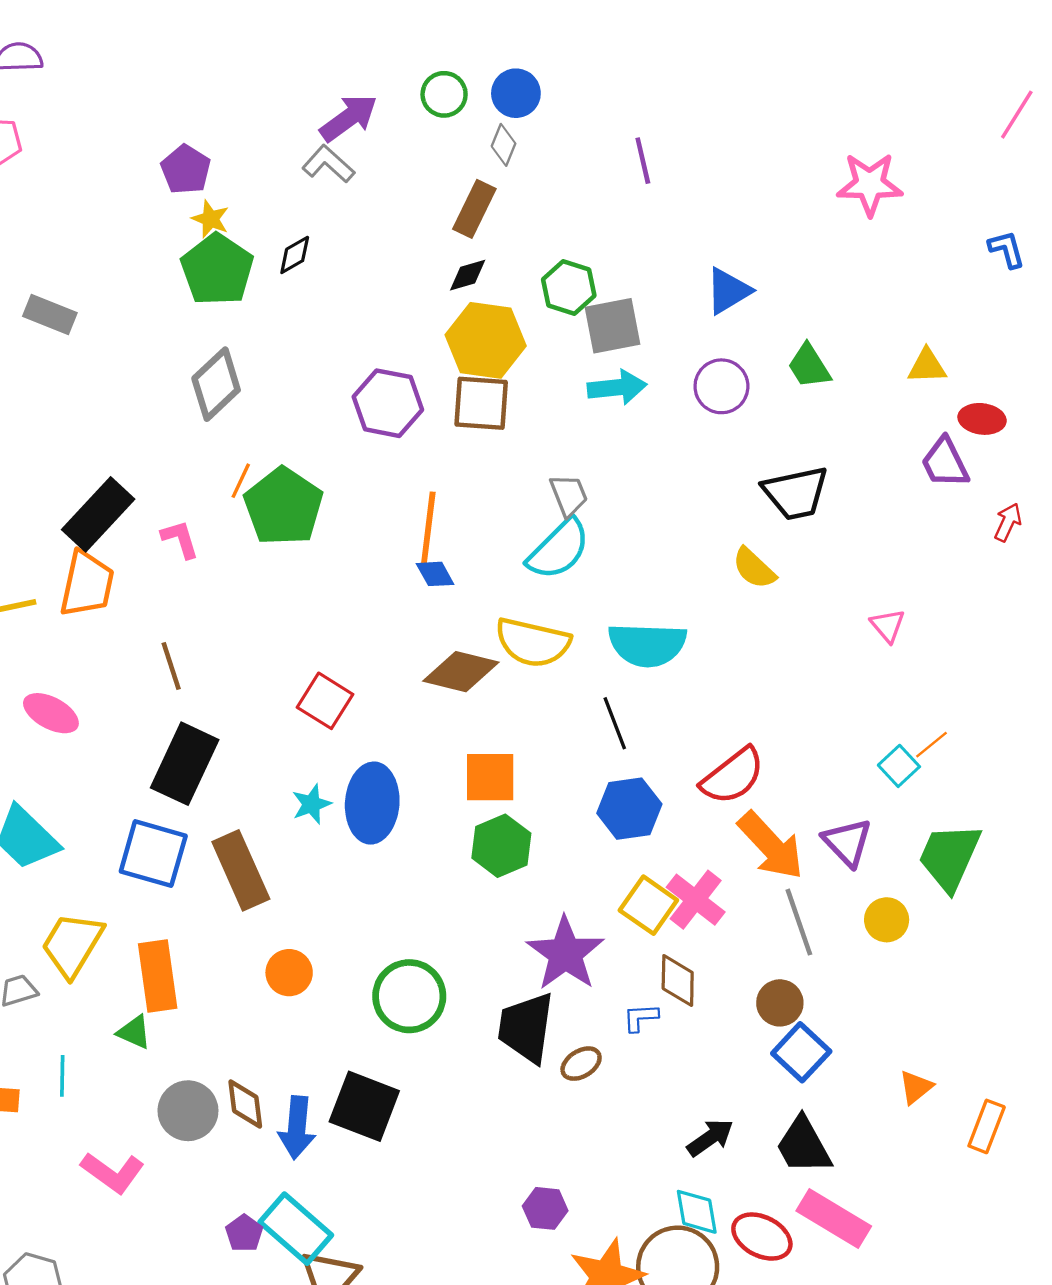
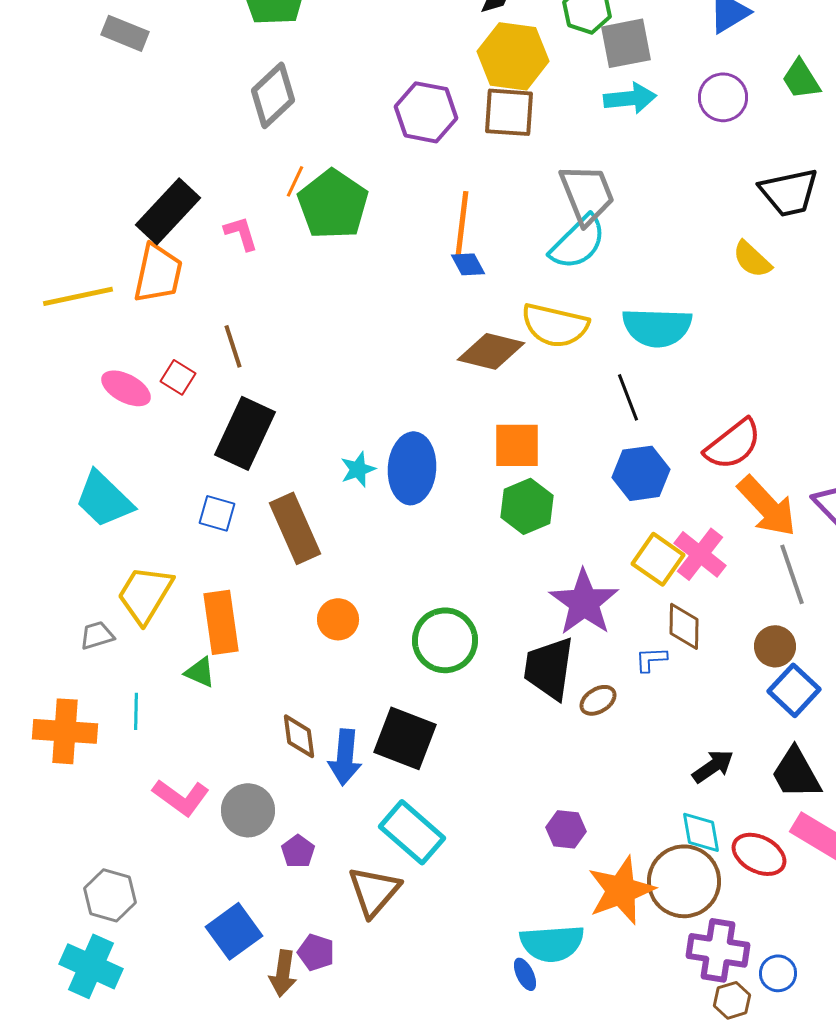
gray trapezoid: (569, 495) -> (587, 194), size x1.6
red square: (325, 701) -> (178, 377), moved, size x0.7
blue square: (153, 854) -> (217, 513), size x0.6
gray circle: (188, 1111) -> (248, 810), moved
cyan rectangle: (296, 1229) -> (412, 832), moved

